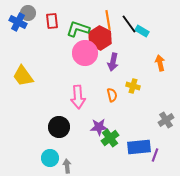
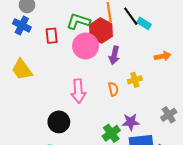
red rectangle: (52, 21) -> (52, 36), moved
blue cross: (18, 22) -> (22, 25), moved
orange arrow: (160, 63) -> (163, 56), turned 91
yellow cross: (133, 86) -> (135, 80), turned -32
purple star: (99, 127) -> (131, 122), moved

